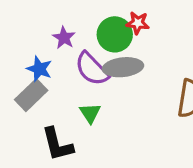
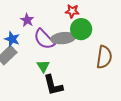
green circle: (115, 34) -> (81, 29), moved
black L-shape: (57, 144) -> (53, 85), moved

